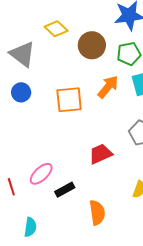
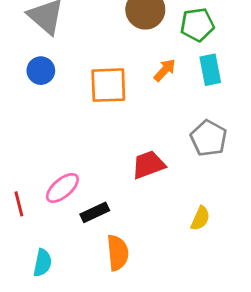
orange arrow: (108, 87) -> (165, 70), size x0.7
orange semicircle: (97, 213) -> (118, 253), moved

